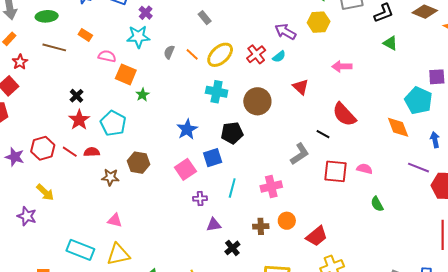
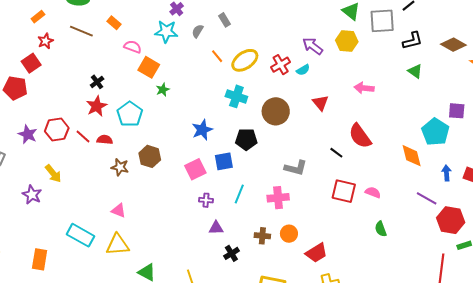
gray rectangle: (205, 18) -> (225, 20), moved
gray semicircle: (169, 52) -> (198, 31), moved
gray L-shape: (300, 154) -> (296, 168), moved, turned 40

